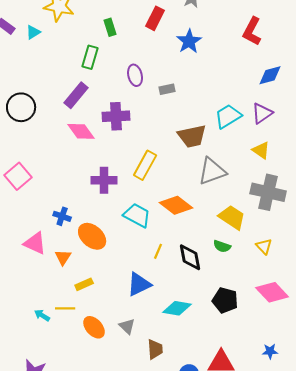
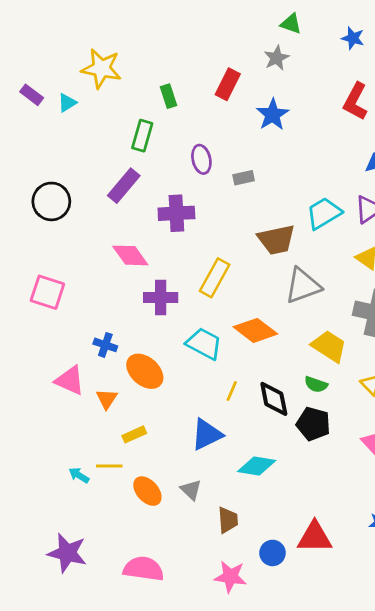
pink diamond: (81, 131) -> (130, 255), moved
pink square: (18, 176) -> (47, 292), turned -32
black pentagon: (225, 300) -> (313, 424), moved

